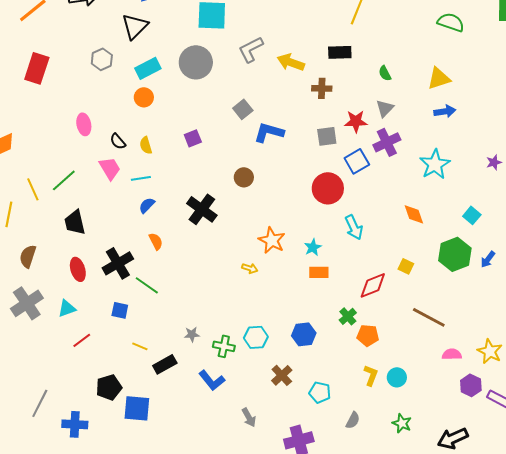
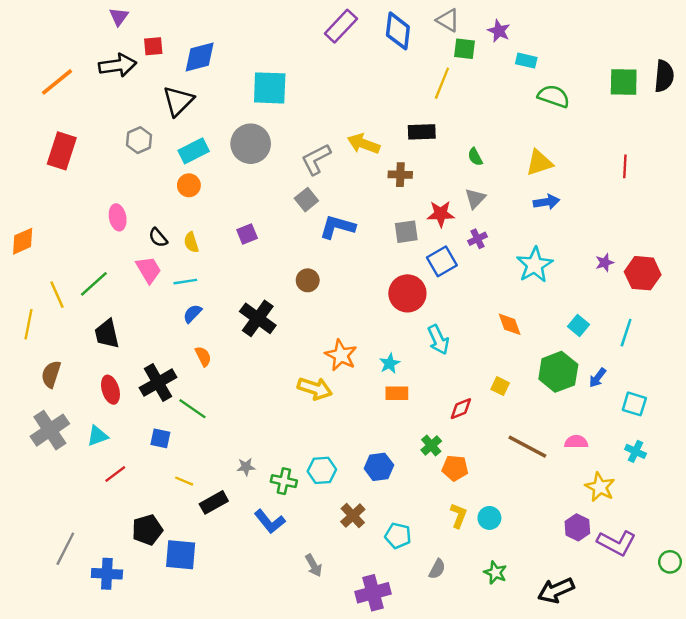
gray L-shape: (251, 49) -> (316, 159), moved
purple cross: (387, 142) -> (478, 239), size x0.6
yellow arrow: (250, 268) -> (315, 388), size x1.8
red diamond: (373, 285) -> (461, 409), size x0.7
pink semicircle: (452, 354) -> (576, 442), moved

